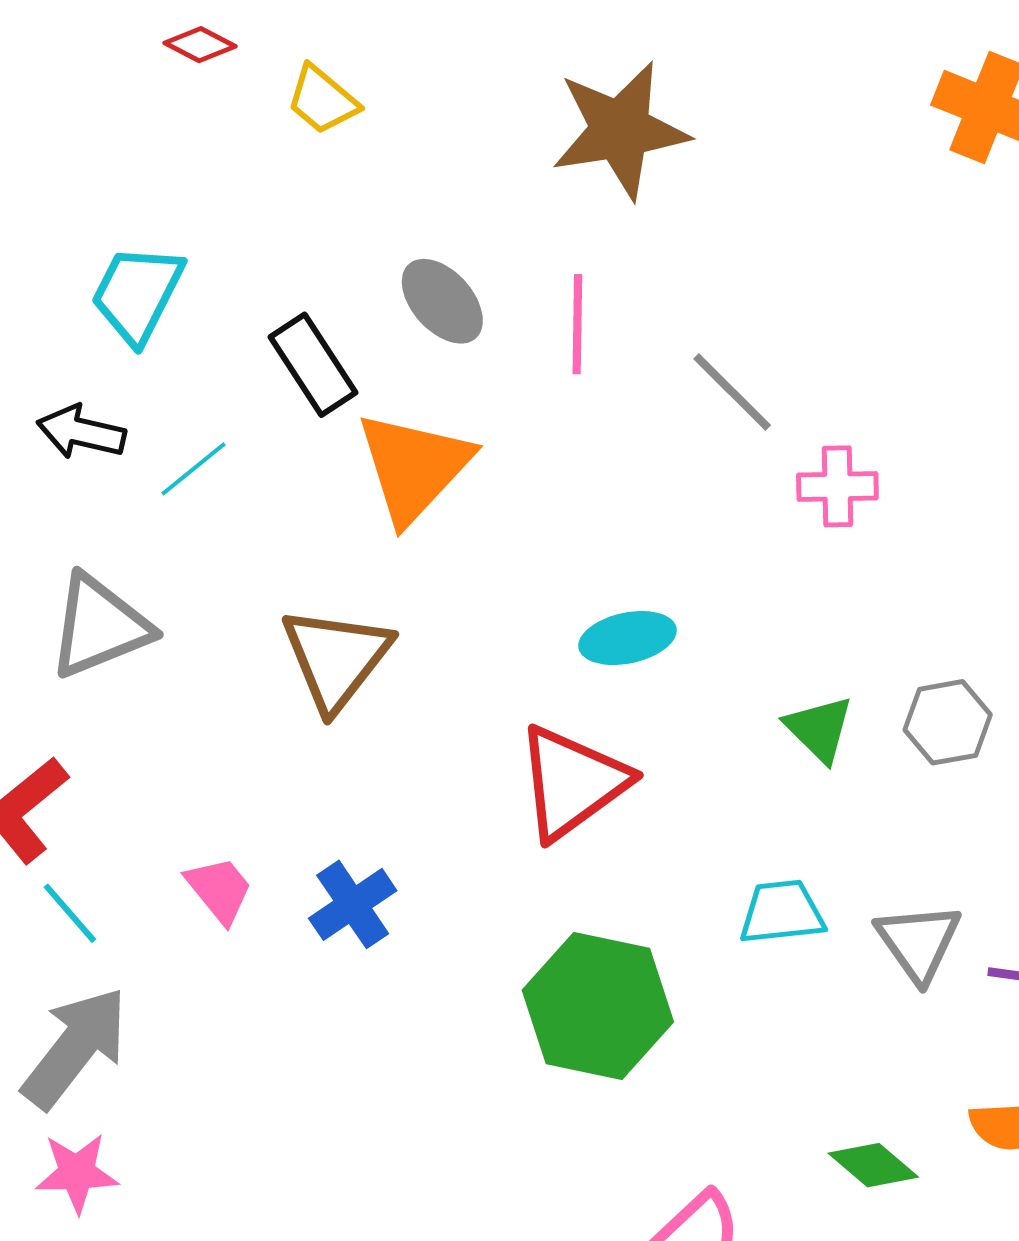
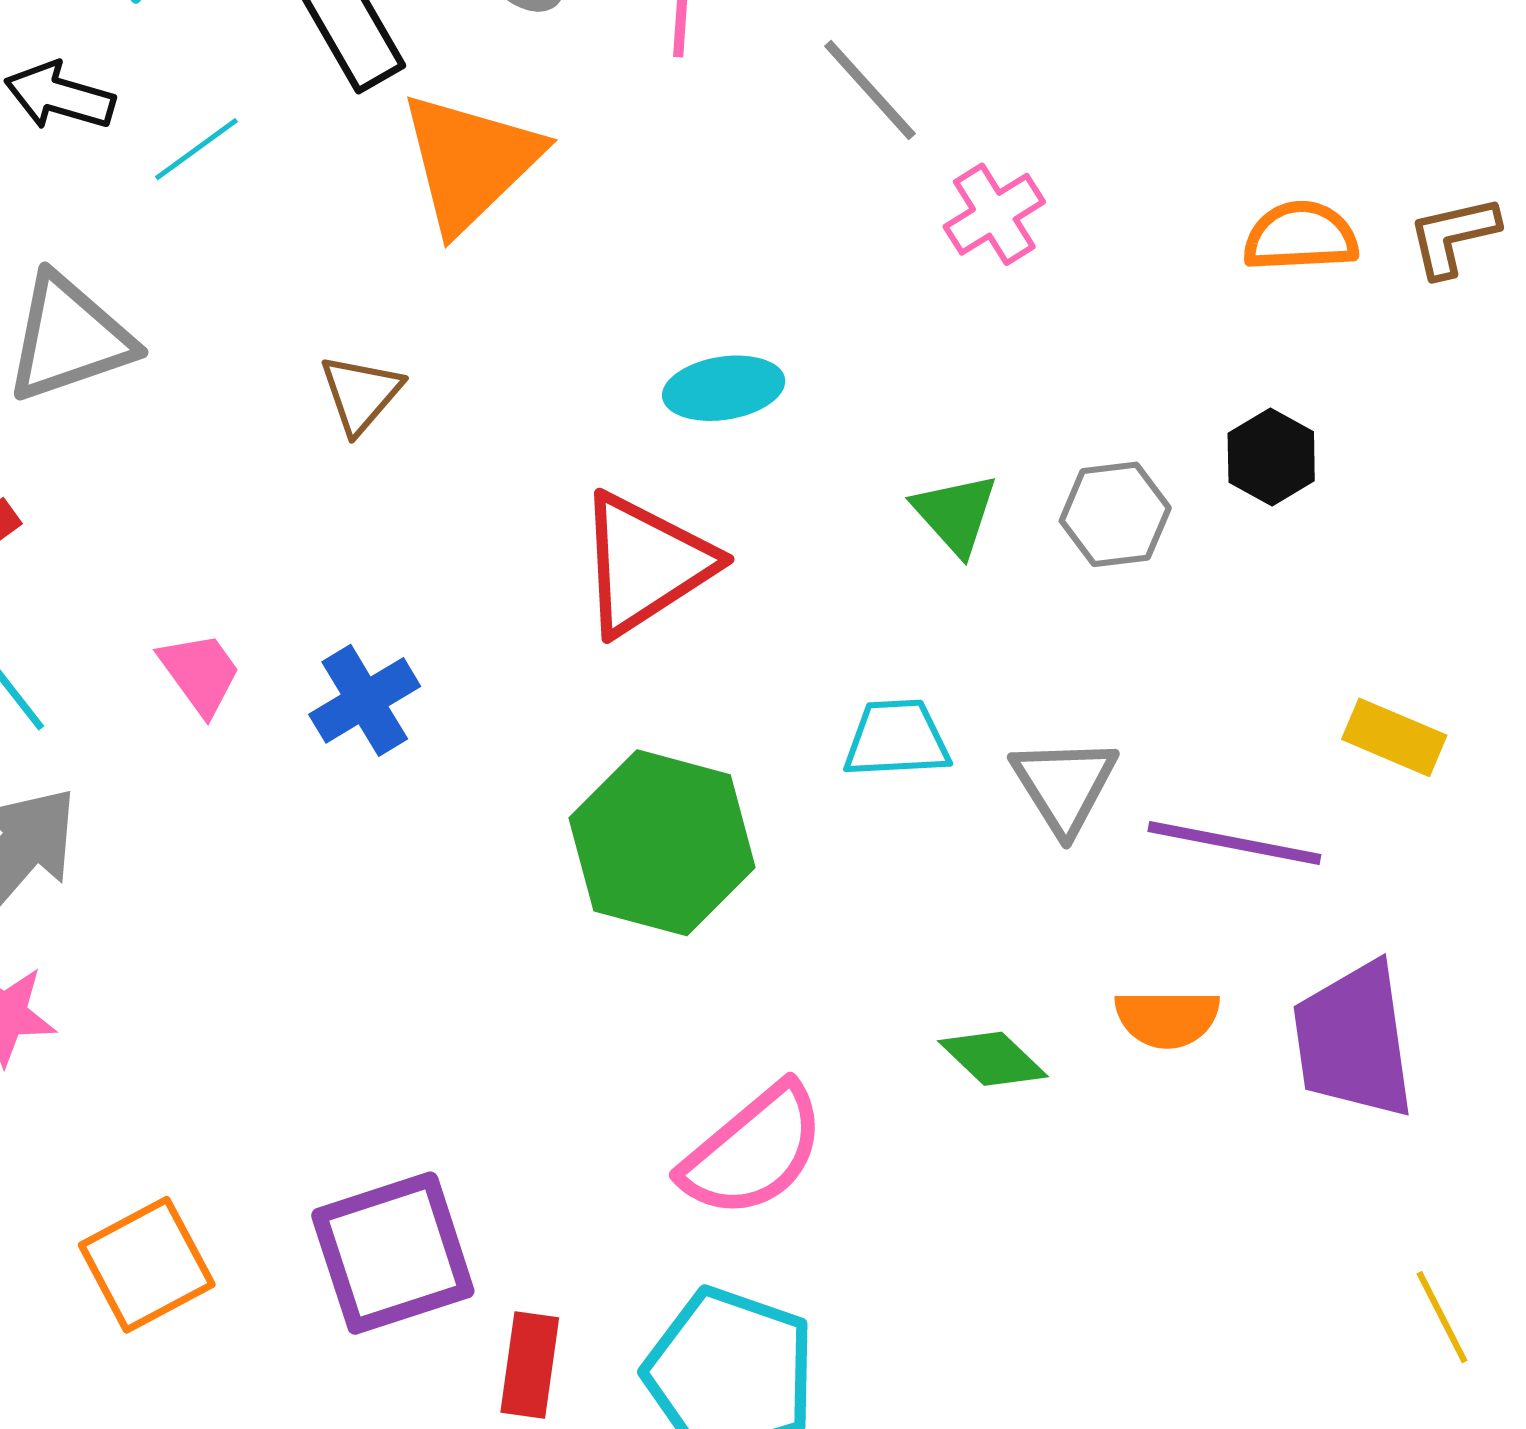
pink cross: (837, 486) -> (994, 214), turned -34
brown triangle: (336, 658) -> (361, 394), size x0.6

